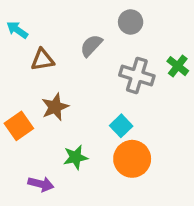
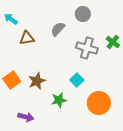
brown star: (55, 107) -> (37, 81), moved
green star: (76, 157) -> (59, 100), moved
orange circle: (132, 159) -> (99, 103), moved

